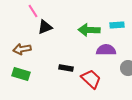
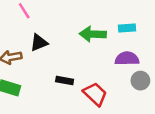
black triangle: (45, 27) -> (39, 43), moved
purple semicircle: (106, 50) -> (127, 59), moved

